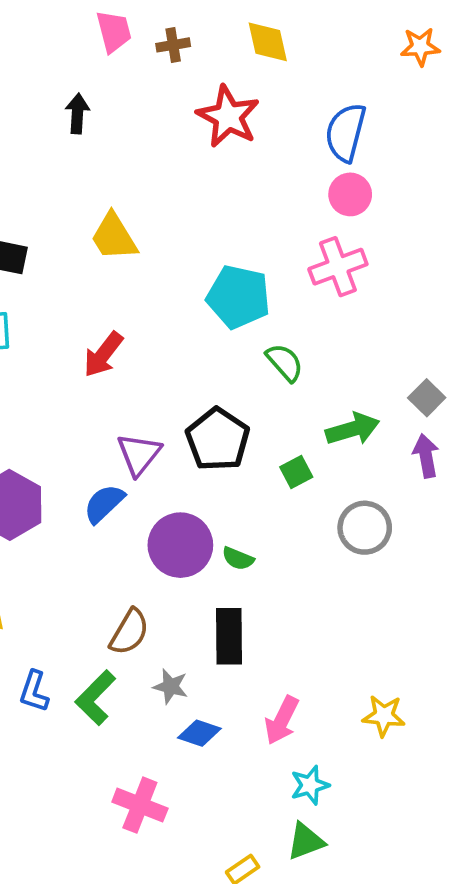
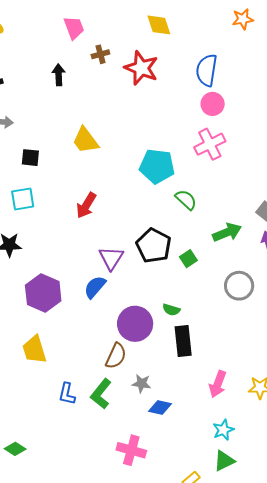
brown cross: (173, 45) -> (100, 54), moved
green square: (296, 472) -> (188, 259), moved
purple circle: (180, 545) -> (135, 324), moved
black rectangle: (229, 636) -> (183, 341), moved
pink arrow: (282, 720) -> (218, 384), moved

